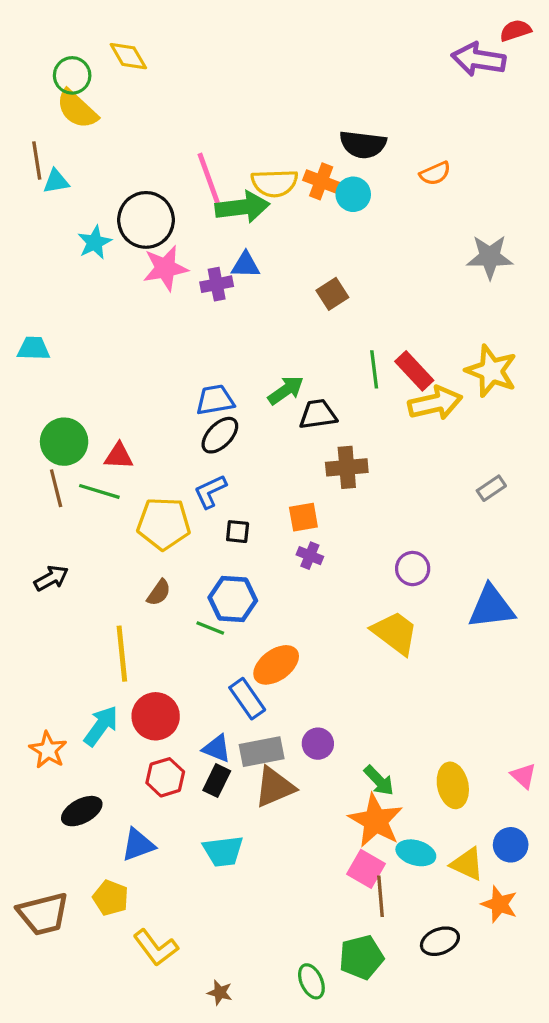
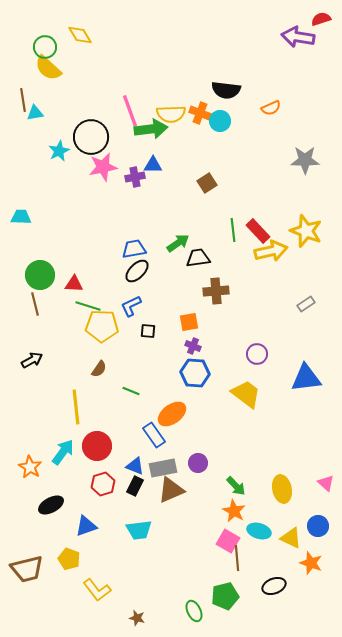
green line: (99, 491) -> (88, 306), moved
blue hexagon: (233, 599) -> (195, 373), moved
orange star: (376, 821) -> (234, 511), size x0.7

